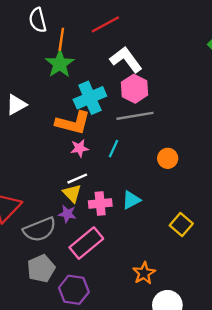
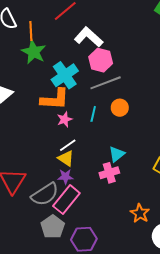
orange circle: (168, 158) -> (120, 108), moved
pink cross: (100, 204) -> (109, 173), moved
pink rectangle: (86, 243) -> (66, 200), moved

